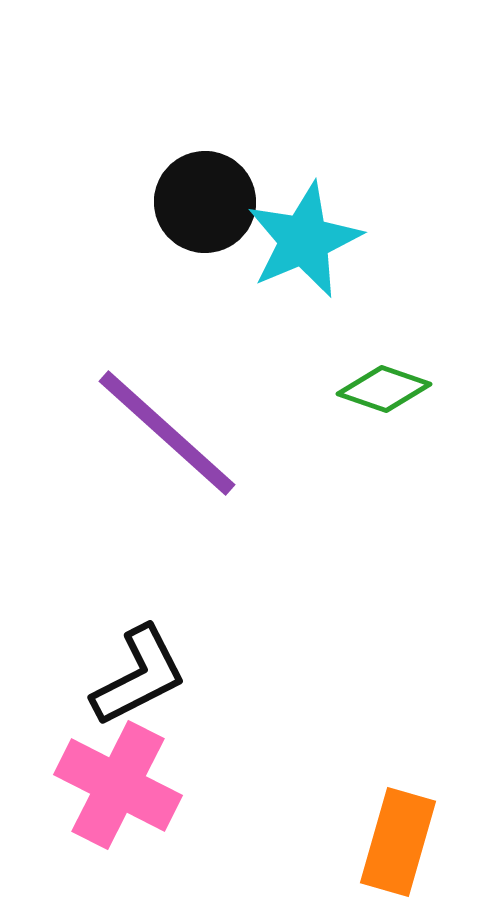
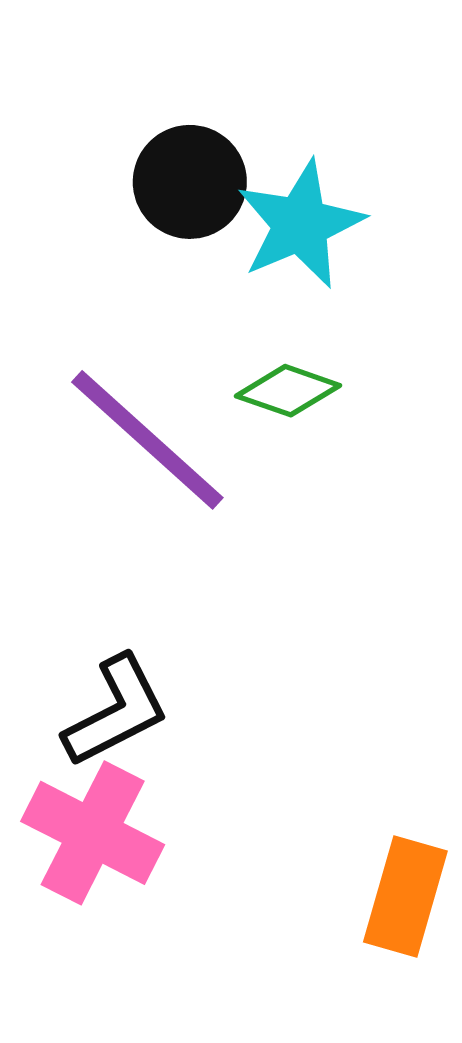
green diamond: (384, 389) -> (288, 391), moved

